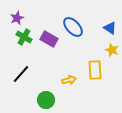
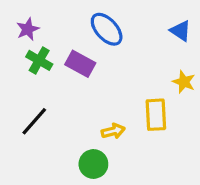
blue ellipse: (73, 27) -> (107, 29), moved
blue triangle: (110, 28) -> (181, 31), moved
green circle: (46, 100) -> (93, 164), moved

